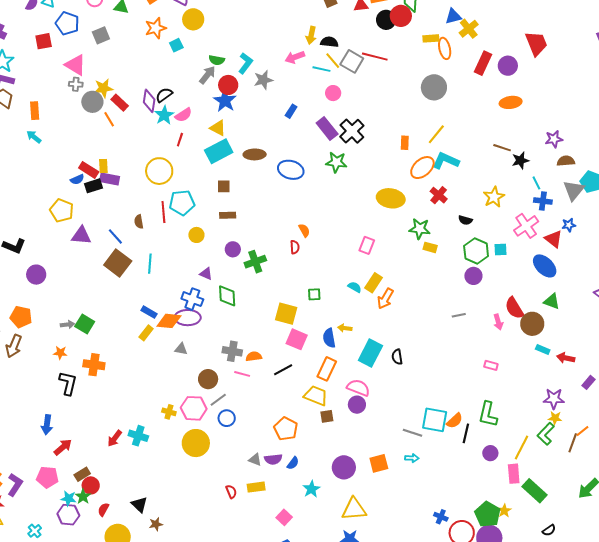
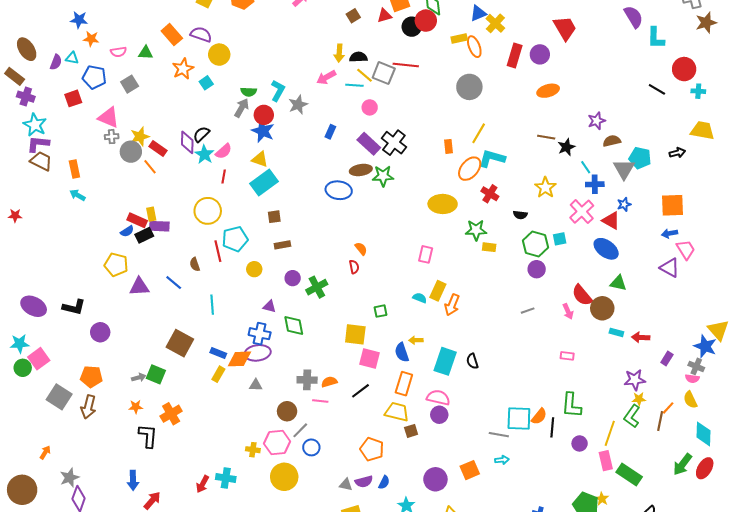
brown ellipse: (255, 154) -> (361, 170), moved
brown square: (118, 263) -> (180, 343), moved
orange cross: (94, 365) -> (171, 414), turned -30

